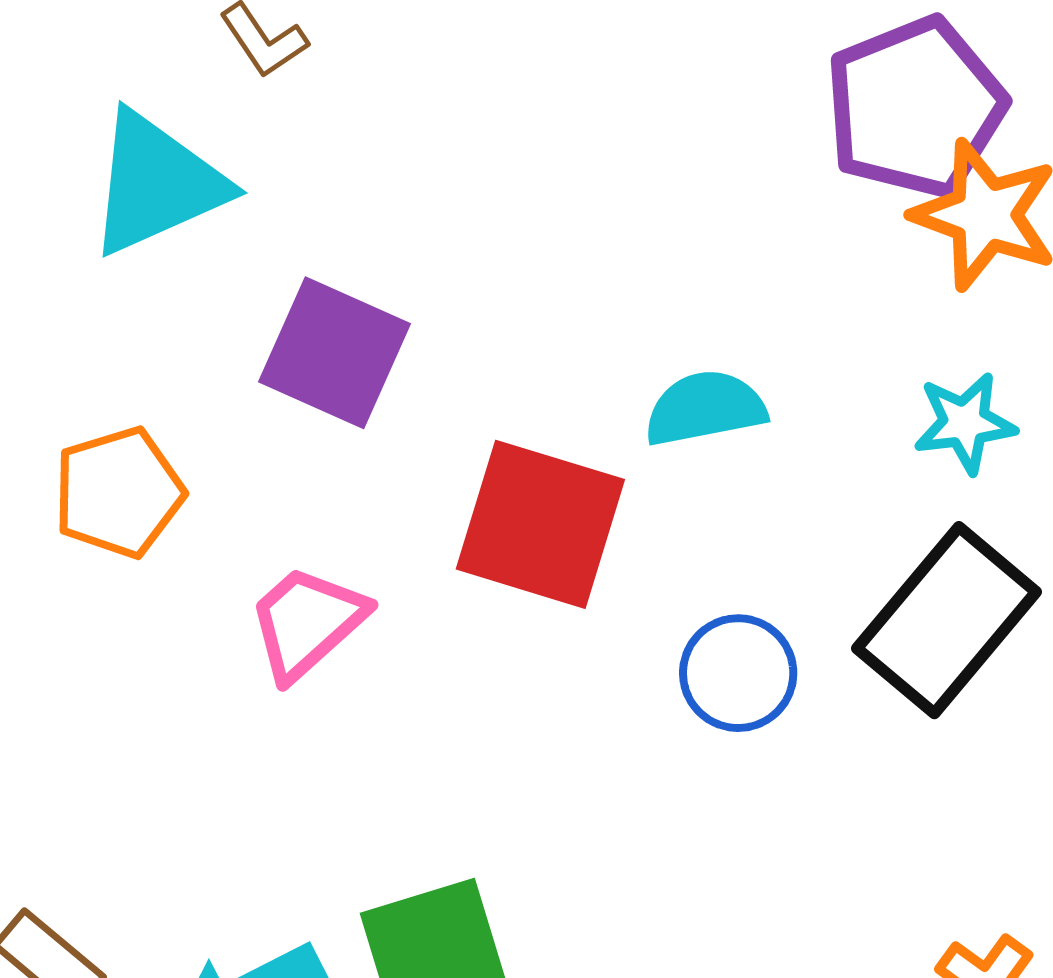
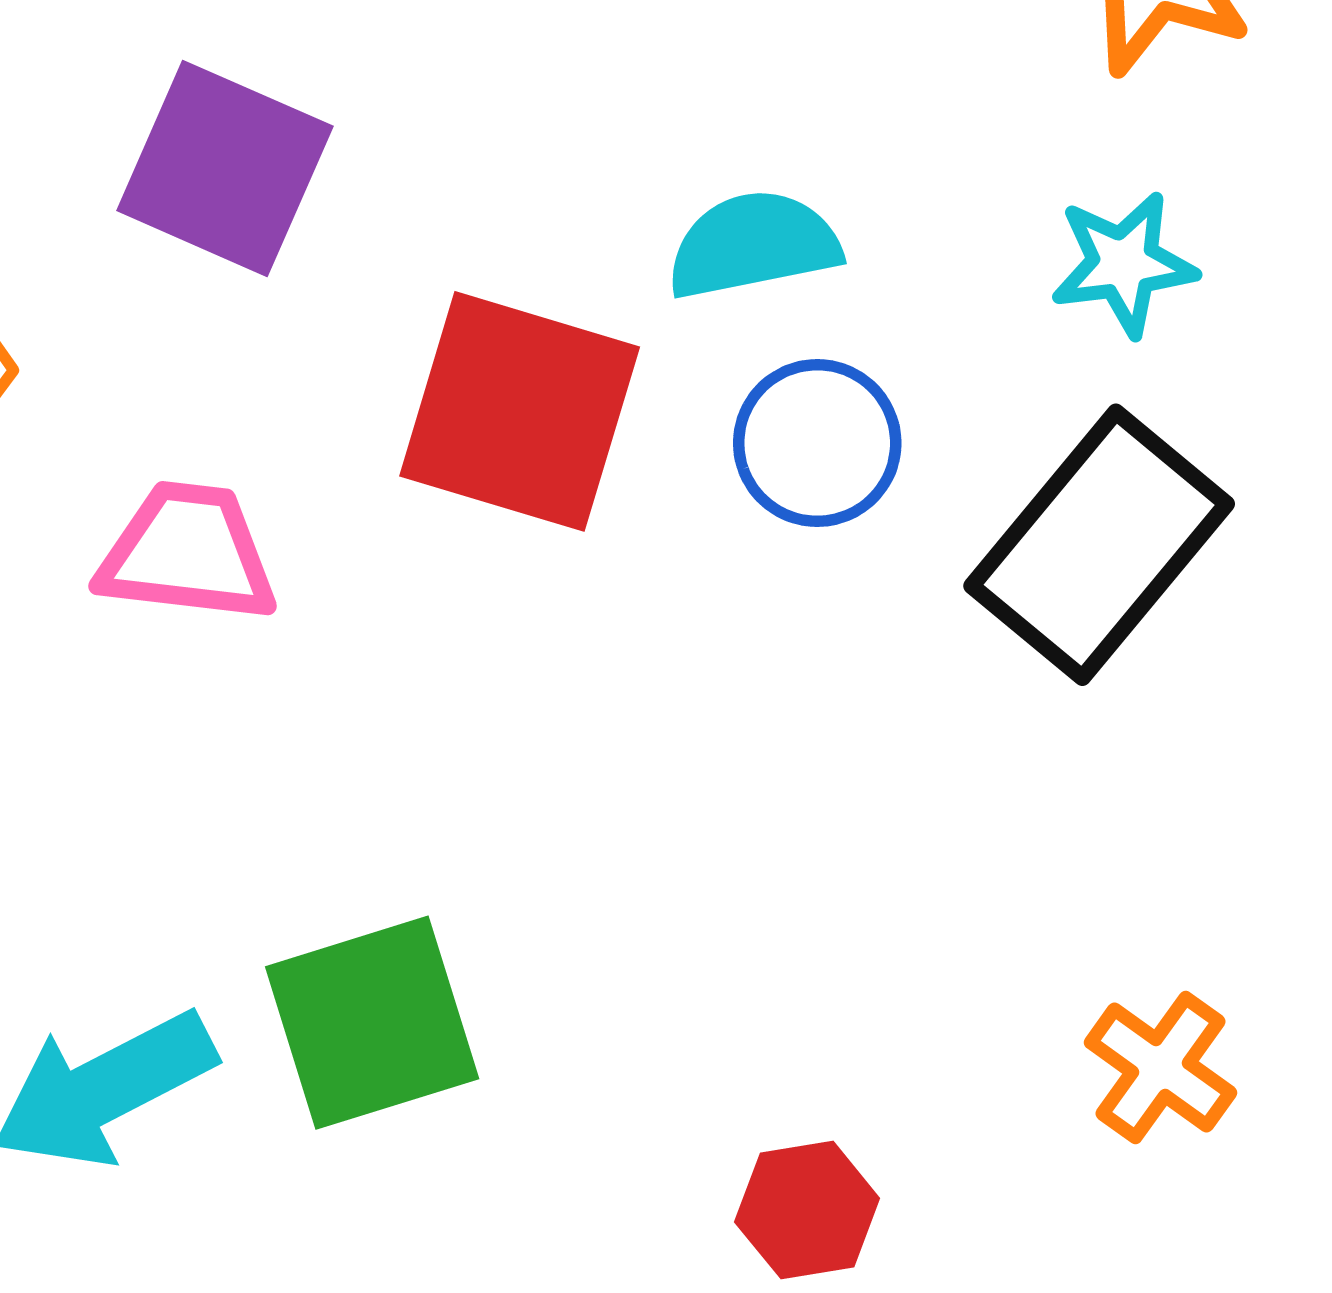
pink trapezoid: (307, 622) -> (188, 553), turned 49
blue circle: (738, 673) -> (817, 443), moved

